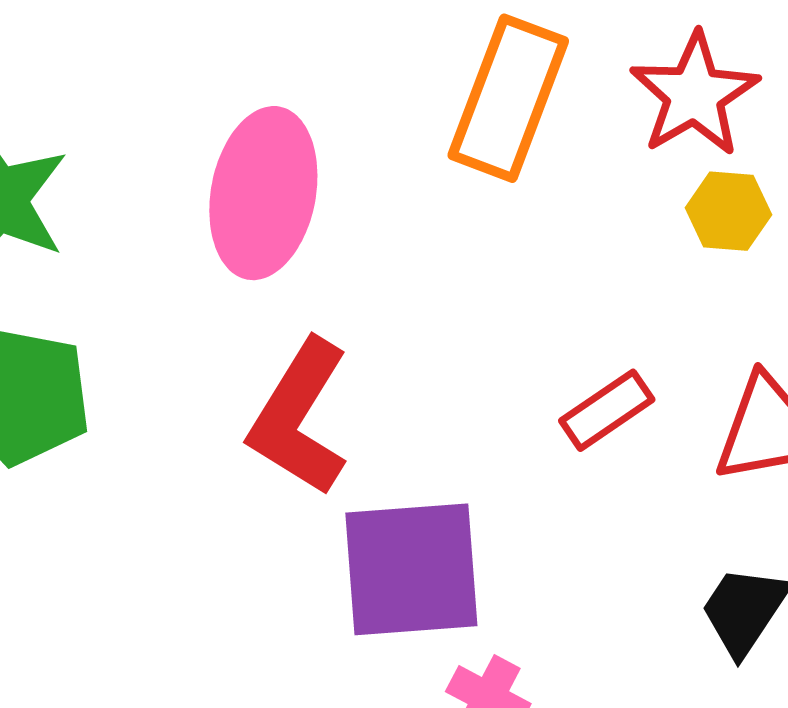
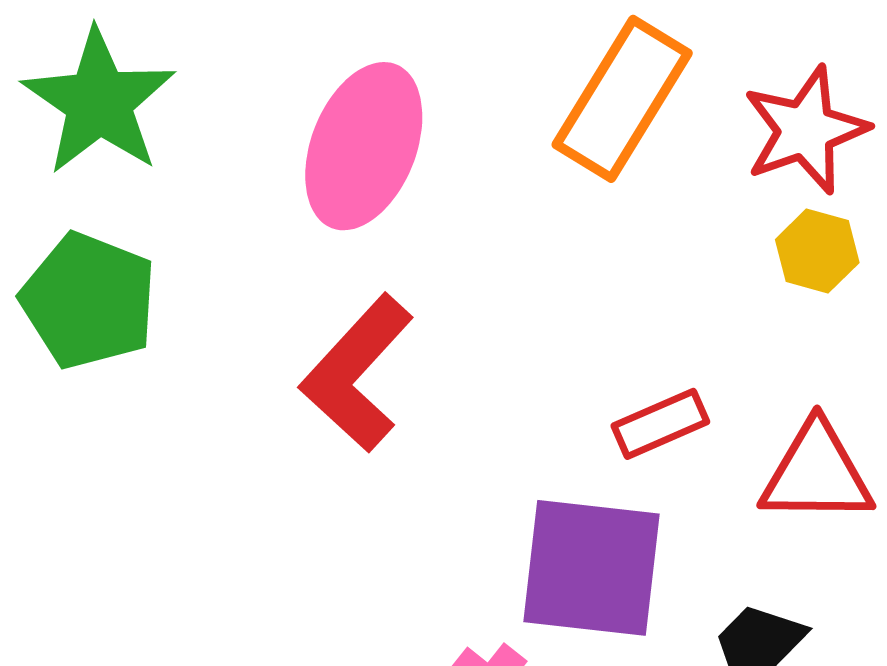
purple square: (411, 569) -> (591, 568), moved

